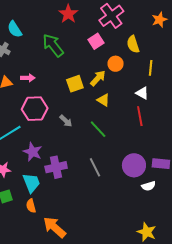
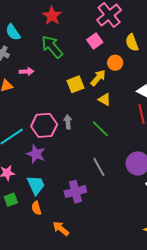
red star: (68, 14) -> (52, 16), moved
pink arrow: (28, 78) -> (27, 71), moved
pink hexagon: (35, 109) -> (44, 125), moved
gray arrow: (66, 121) -> (68, 122), turned -136
purple cross: (56, 167) -> (75, 192), moved
orange arrow: (54, 227) -> (61, 229), size x0.7

